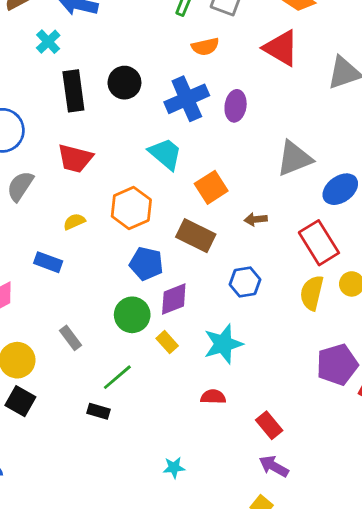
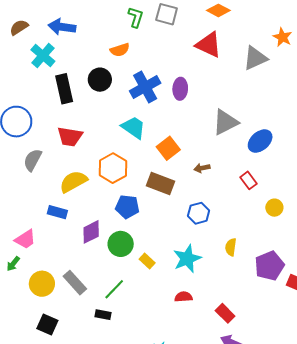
cyan cross: (48, 42) -> (43, 56), size x1.4
orange semicircle: (205, 47) -> (120, 50), moved
yellow semicircle: (74, 222) -> (73, 182), size x1.8
red rectangle: (319, 243) -> (248, 180), size x0.6
yellow semicircle: (312, 293) -> (231, 247), moved, size x0.7
purple diamond: (174, 299) -> (91, 232), moved
gray rectangle: (70, 338) -> (75, 283), moved, size x1.4
black square: (20, 401) -> (47, 325), moved

